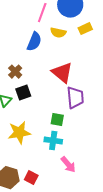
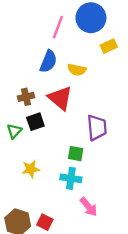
yellow semicircle: (58, 33) -> (77, 70), moved
brown cross: (15, 72) -> (26, 97), turned 32
red triangle: (62, 73) -> (60, 98), moved
yellow star: (19, 133) -> (31, 169), size x0.7

